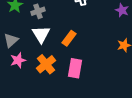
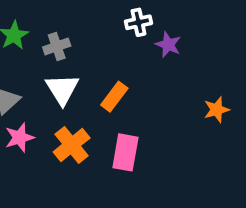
purple star: (122, 10) -> (168, 45), moved

